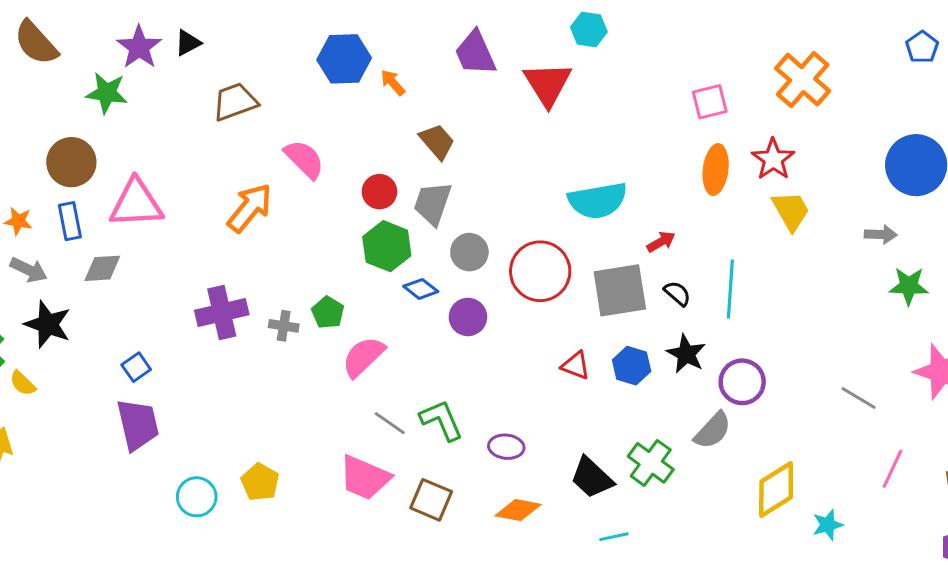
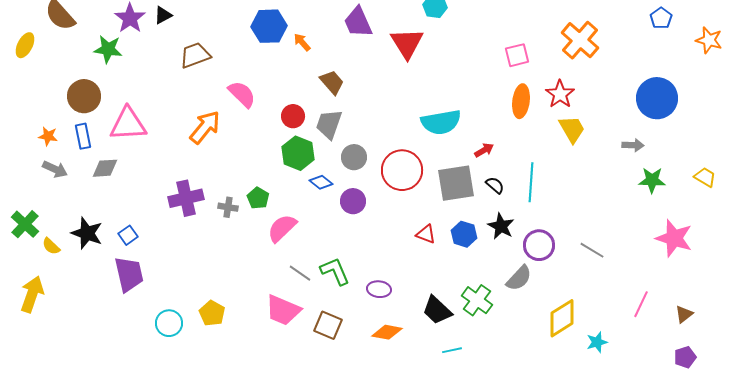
black star: (48, 324) -> (87, 233), moved
gray line: (859, 398) -> (592, 250), moved

